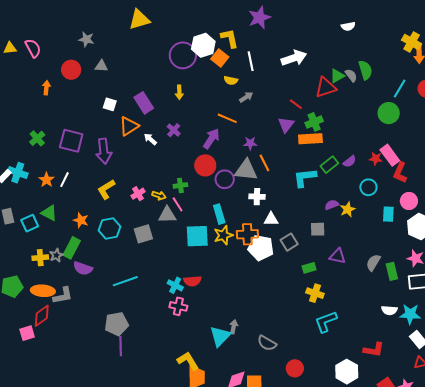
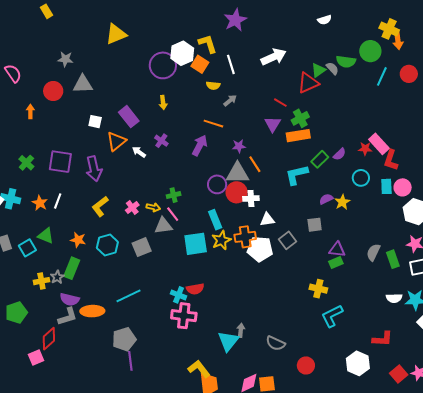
gray triangle: (101, 66) -> (83, 84), size x1.5
green semicircle: (365, 70) -> (346, 62), turned 120
green circle: (389, 113) -> (370, 51), moved
red circle: (205, 165) -> (237, 192), moved
cyan rectangle: (388, 214) -> (386, 186), moved
purple semicircle: (83, 268) -> (70, 299), moved
green rectangle: (309, 268) -> (336, 263), moved
orange ellipse: (43, 291) -> (92, 311), moved
pink cross: (178, 306) -> (184, 316), size x1.4

